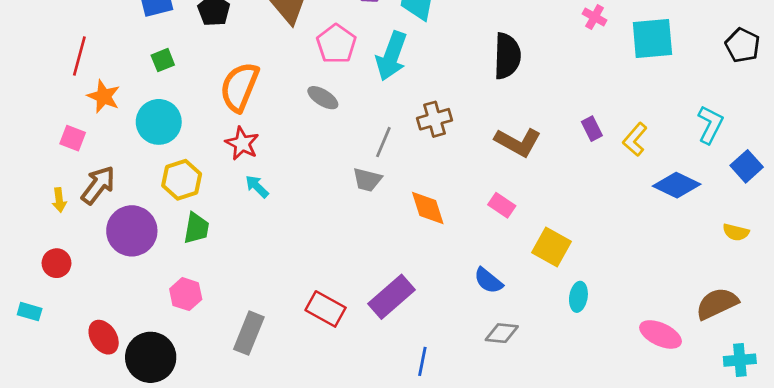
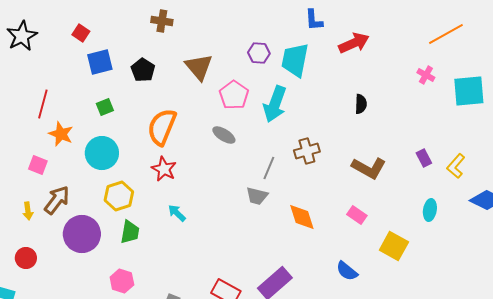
black semicircle: (507, 56) -> (361, 104), size x0.6
cyan arrow: (257, 186) -> (177, 213), moved
cyan ellipse: (578, 297) -> (430, 210), moved

